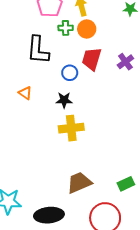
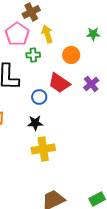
orange circle: (87, 29) -> (71, 55), moved
red trapezoid: (92, 59) -> (59, 83), turned -70

